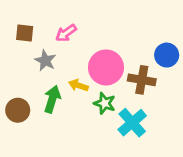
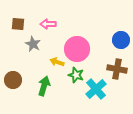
pink arrow: (66, 33) -> (48, 24), turned 35
brown cross: (142, 80) -> (117, 69), moved
green arrow: (52, 99) -> (44, 86), moved

